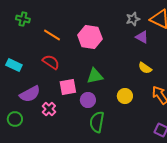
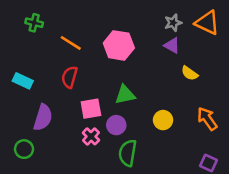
purple triangle: (142, 37) -> (172, 45), moved
red semicircle: (51, 62) -> (69, 77), turned -108
yellow semicircle: (145, 68) -> (190, 73), moved
purple semicircle: (30, 94) -> (43, 117), turned -45
pink cross: (49, 109) -> (91, 136), moved

